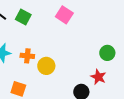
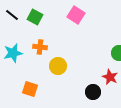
orange cross: (27, 56) -> (40, 47), moved

